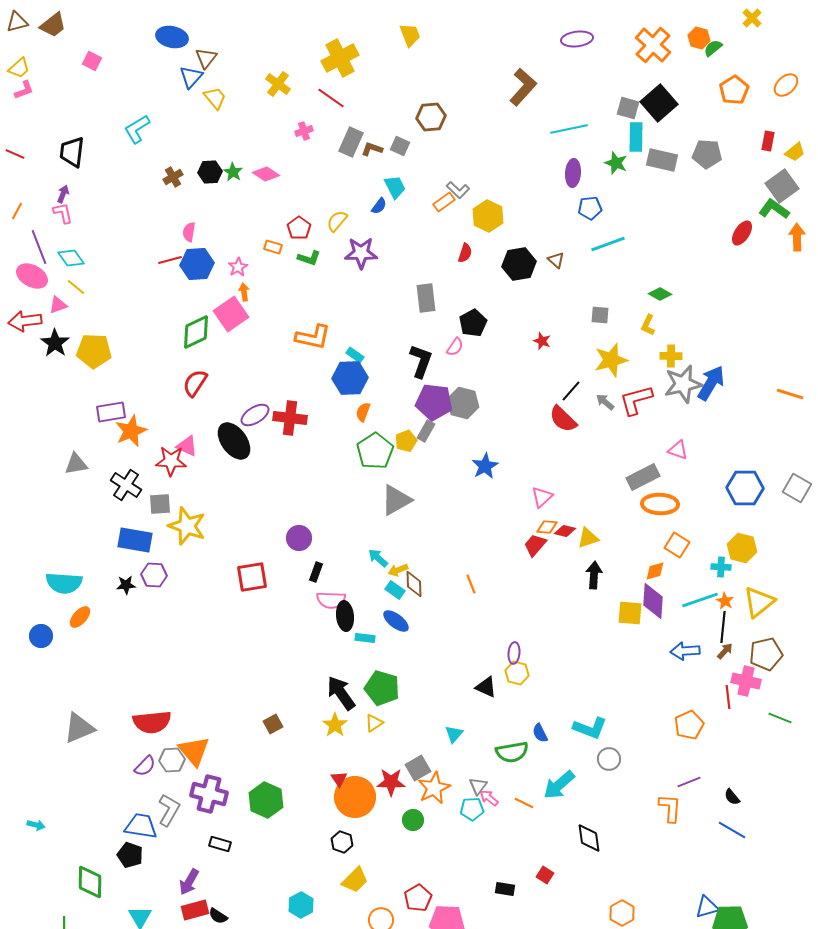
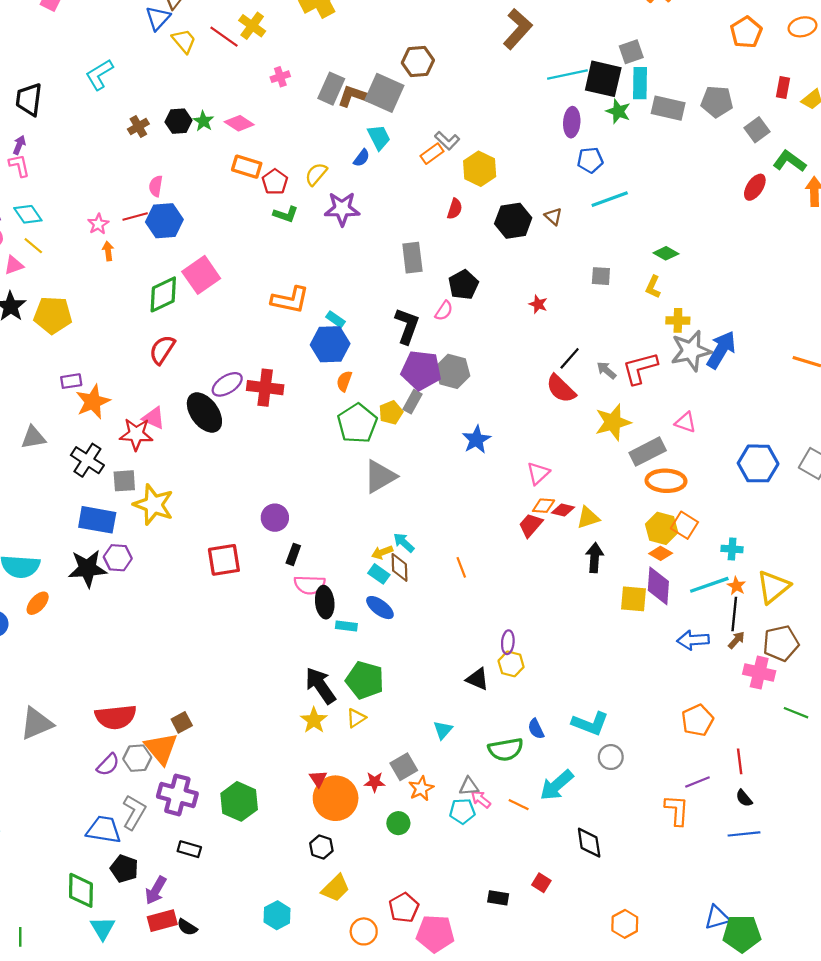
orange ellipse: (786, 85) -> (802, 27), turned 30
red line: (331, 98) -> (224, 37), moved
black square: (659, 103) -> (603, 79), moved, turned -36
gray square: (628, 108) -> (631, 52), turned -35
gray square: (400, 146) -> (384, 93), size x1.8
brown L-shape: (372, 149) -> (354, 96), size x1.4
gray square: (782, 186) -> (757, 130), moved, size x0.7
orange rectangle: (273, 247) -> (247, 167), moved, size x1.5
pink star: (238, 267) -> (98, 224), moved
orange arrow: (244, 292) -> (108, 251), moved
yellow star: (611, 360) -> (613, 422), moved
purple rectangle: (111, 412) -> (71, 381), size x0.7
yellow hexagon: (742, 548) -> (662, 528), moved
cyan arrow: (378, 558) -> (404, 543), moved
orange diamond: (655, 571) -> (661, 553), turned 45
black star: (126, 585) -> (87, 569), size x1.8
red line: (728, 697) -> (740, 761), moved
brown square: (273, 724) -> (182, 722), moved
red star: (391, 782) -> (375, 782), size x0.7
gray triangle: (478, 786) -> (469, 786), turned 48
orange star: (434, 788) -> (421, 788), size x0.7
blue line: (732, 830) -> (744, 834), turned -36
black pentagon: (130, 855) -> (124, 869), moved
green diamond: (90, 882) -> (81, 890), moved

